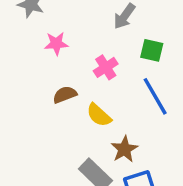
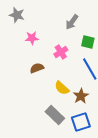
yellow semicircle: (99, 115) -> (62, 88), moved
brown star: (124, 149) -> (81, 96), moved

